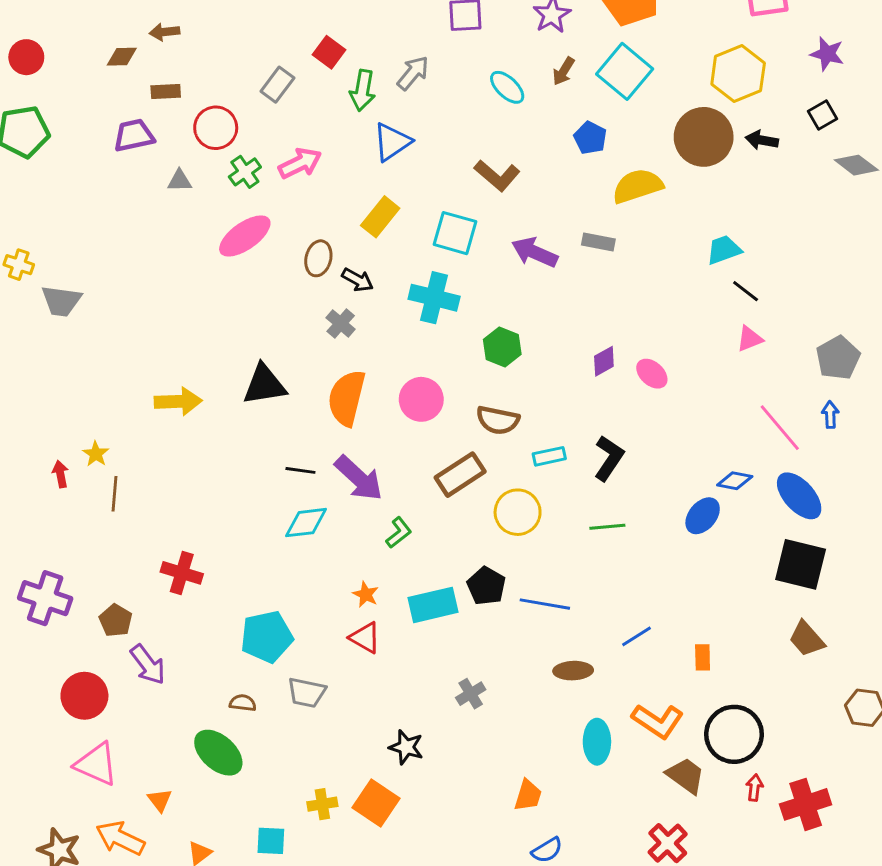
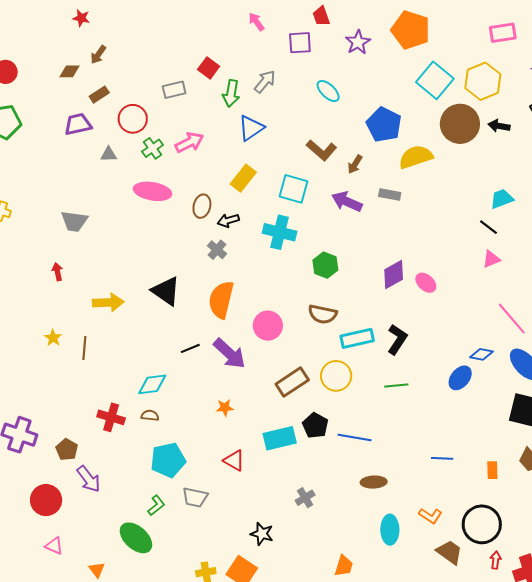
brown arrow: (164, 32) -> (98, 55), turned -48
brown arrow: (564, 71) -> (355, 164), moved
cyan square: (625, 71) -> (435, 80), moved
gray rectangle: (277, 85) -> (174, 90), turned 40
brown rectangle: (166, 92) -> (99, 95), turned -30
blue pentagon: (590, 138) -> (384, 125), size x1.6
pink ellipse: (245, 236) -> (153, 191), turned 45
cyan trapezoid: (724, 250) -> (502, 199), moved
black arrow: (358, 280) -> (228, 220), turned 135
gray trapezoid: (61, 301) -> (74, 221), moved
purple diamond: (604, 361) -> (394, 274), size x1.4
black triangle: (264, 385) -> (166, 291), turned 44
pink circle: (421, 399) -> (268, 326), moved
cyan rectangle: (549, 456) -> (357, 338), size x1.5
black line: (300, 470) -> (190, 348), turned -30
red arrow: (60, 474) -> (57, 272), moved
brown rectangle: (460, 475) -> (292, 382), moved
brown line: (115, 494) -> (84, 348), moved
cyan diamond: (306, 523) -> (152, 384), moved
green L-shape: (399, 533) -> (156, 505), moved
orange star: (366, 594) -> (225, 408), moved, turned -30
blue line: (637, 636) -> (442, 458), moved, turned 35
orange rectangle: (703, 657) -> (492, 470), moved
brown semicircle: (243, 703) -> (150, 415), moved
orange L-shape: (658, 721) -> (431, 516), size x0.7
pink triangle: (96, 764) -> (54, 546), size x0.6

